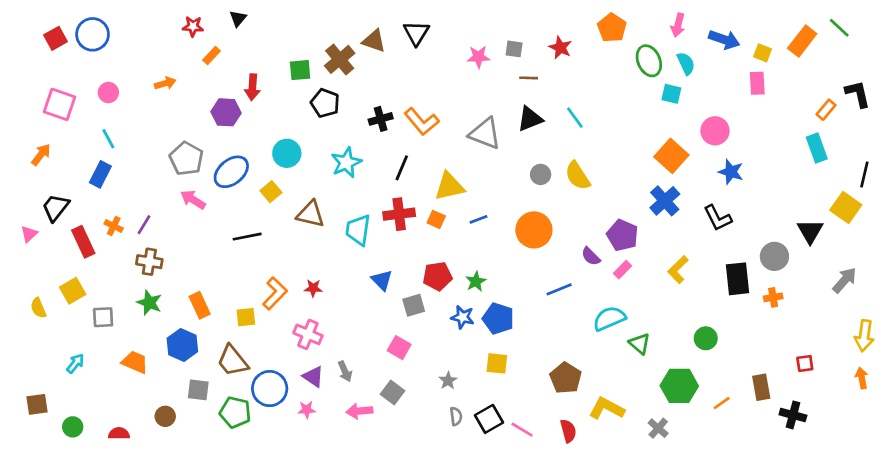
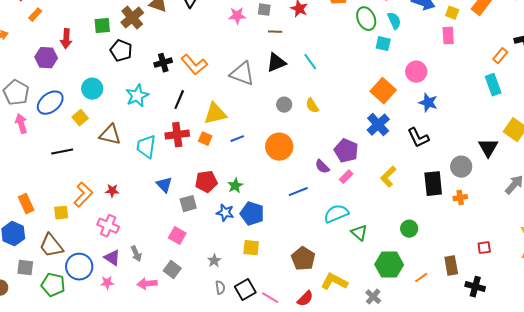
yellow semicircle: (578, 176) -> (312, 106), size x0.7
pink arrow: (193, 200) -> (21, 124), turned 42
red semicircle: (568, 431) -> (305, 299), turned 60

